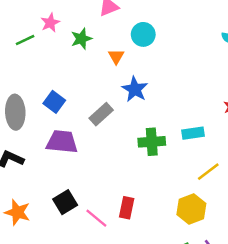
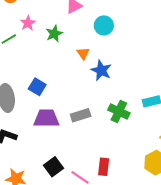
orange triangle: (116, 56) -> (83, 53), moved
gray rectangle: (101, 114) -> (81, 115), moved, turned 30
green cross: (152, 142) -> (119, 111), turned 35

